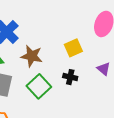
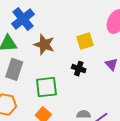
green square: (39, 86) -> (46, 87), moved, turned 30

